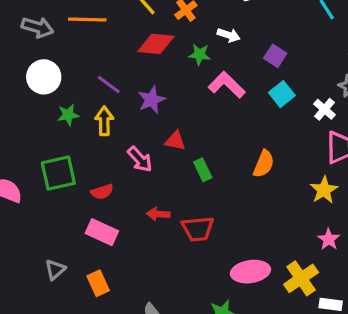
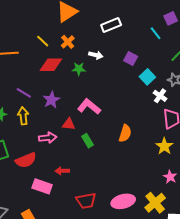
purple square: (275, 56) -> (131, 59), moved
pink L-shape: (227, 85) -> (89, 107), moved
cyan square: (282, 94) -> (147, 77), moved
pink arrow: (140, 159) -> (48, 138), turned -48
red semicircle: (102, 192) -> (26, 160), size x1.5
red trapezoid: (198, 229) -> (86, 201), moved
pink rectangle: (102, 232) -> (42, 186), moved

